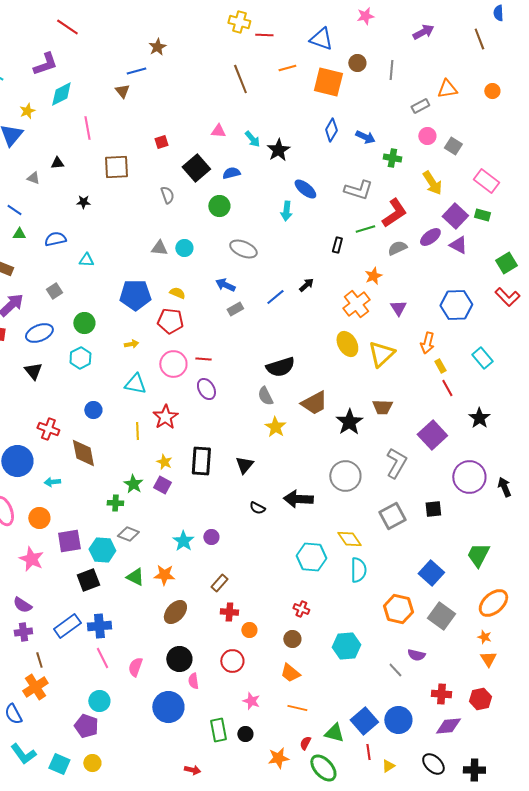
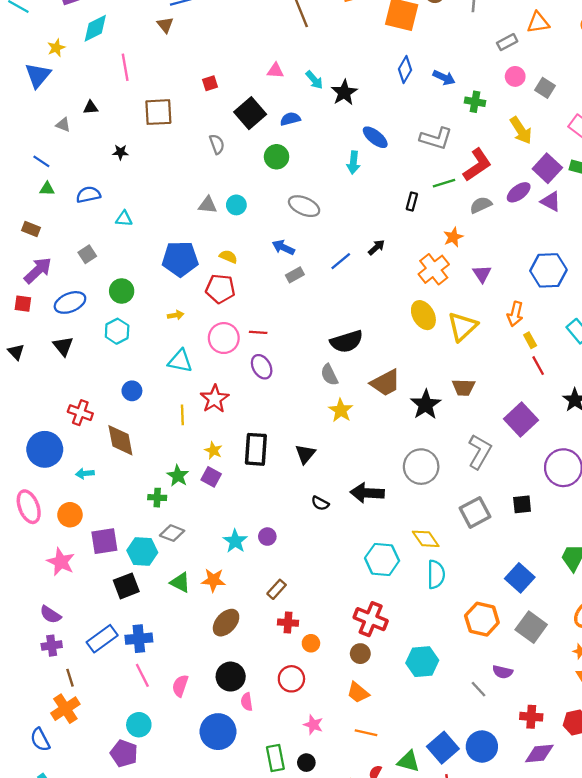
red cross: (301, 609) -> (371, 619), size x1.8

